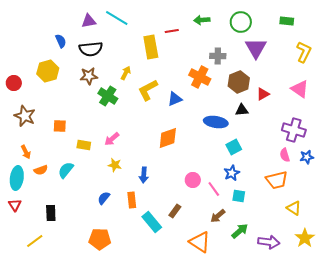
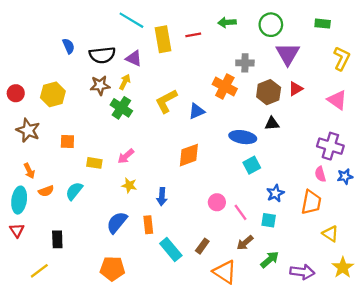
purple triangle: (89, 21) -> (134, 58), moved, turned 35
yellow rectangle: (151, 47) -> (163, 39), moved
yellow hexagon: (48, 71) -> (53, 94), moved
yellow arrow: (126, 73) -> (125, 82), moved
red triangle: (263, 94) -> (296, 89), moved
cyan square: (234, 147) -> (252, 165), moved
blue star: (232, 173) -> (275, 193), moved
orange trapezoid: (277, 180) -> (311, 202), turned -65
blue semicircle: (104, 198) -> (117, 222), size x1.5
brown rectangle: (175, 211) -> (202, 246), moved

